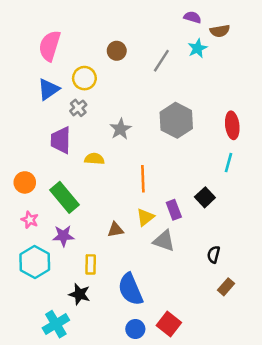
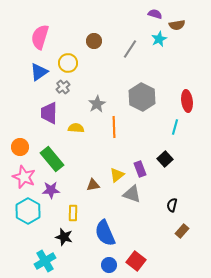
cyan line: (229, 163) -> (175, 127), moved
orange line: (143, 179) -> (114, 127), moved
pink star: (30, 220) -> (24, 177), size x1.6

